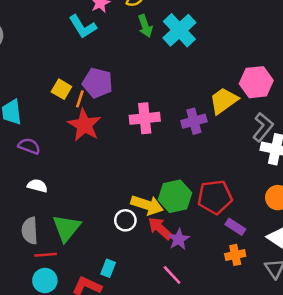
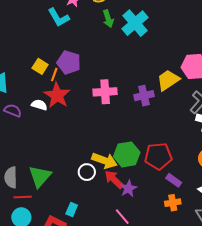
white semicircle: (37, 186) -> (39, 105), moved

